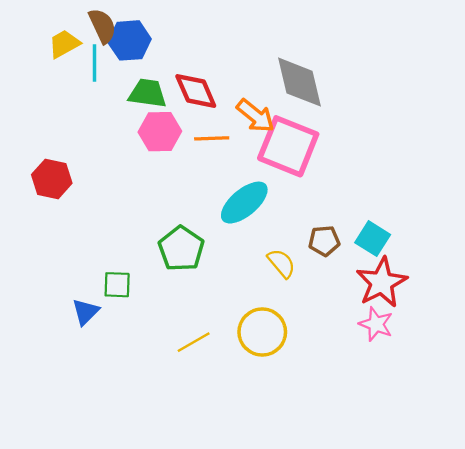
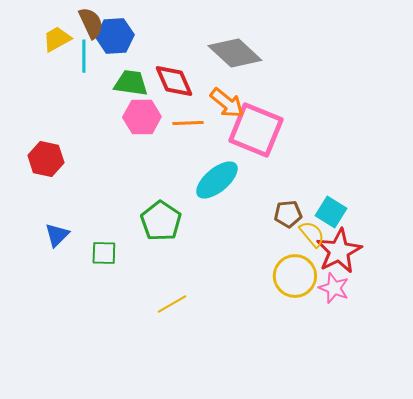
gray diamond: (299, 82) -> (235, 53), moved, turned -34
yellow semicircle: (281, 263) -> (312, 234), moved
blue triangle: (86, 312) -> (57, 235), moved
yellow circle: (262, 332) -> (295, 276), moved

